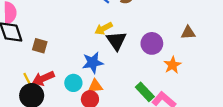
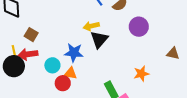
brown triangle: (188, 33) -> (173, 53), moved
purple circle: (152, 43) -> (139, 27), moved
brown square: (40, 46) -> (31, 35), moved

